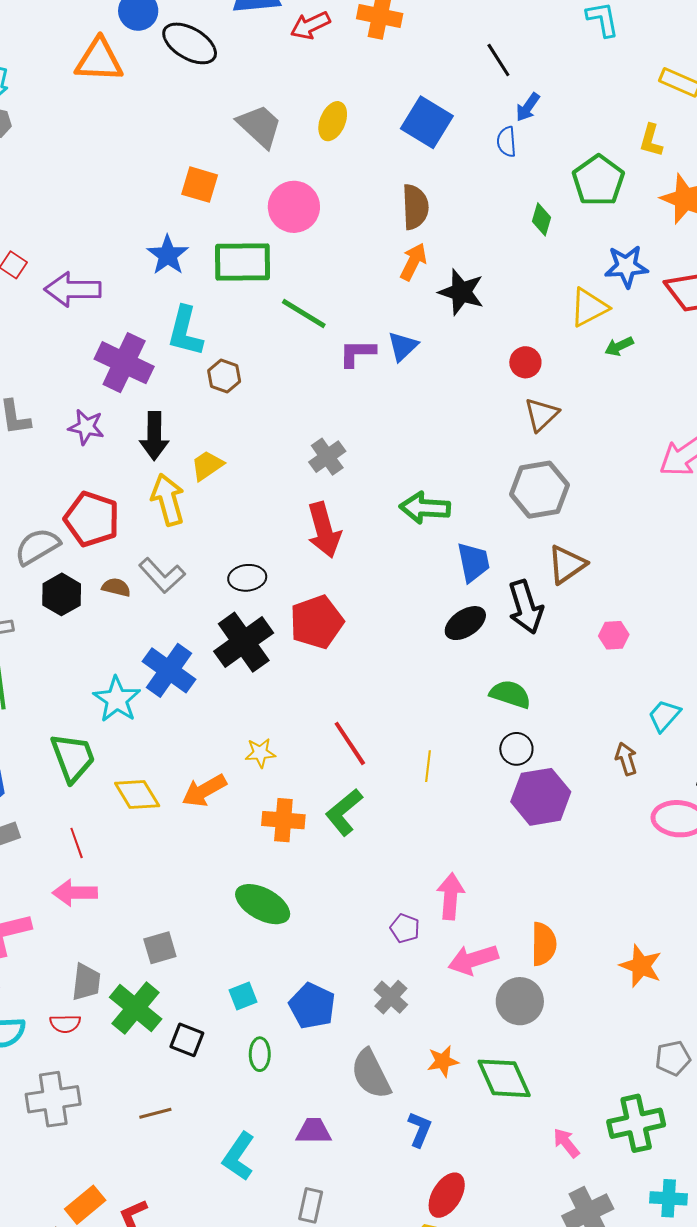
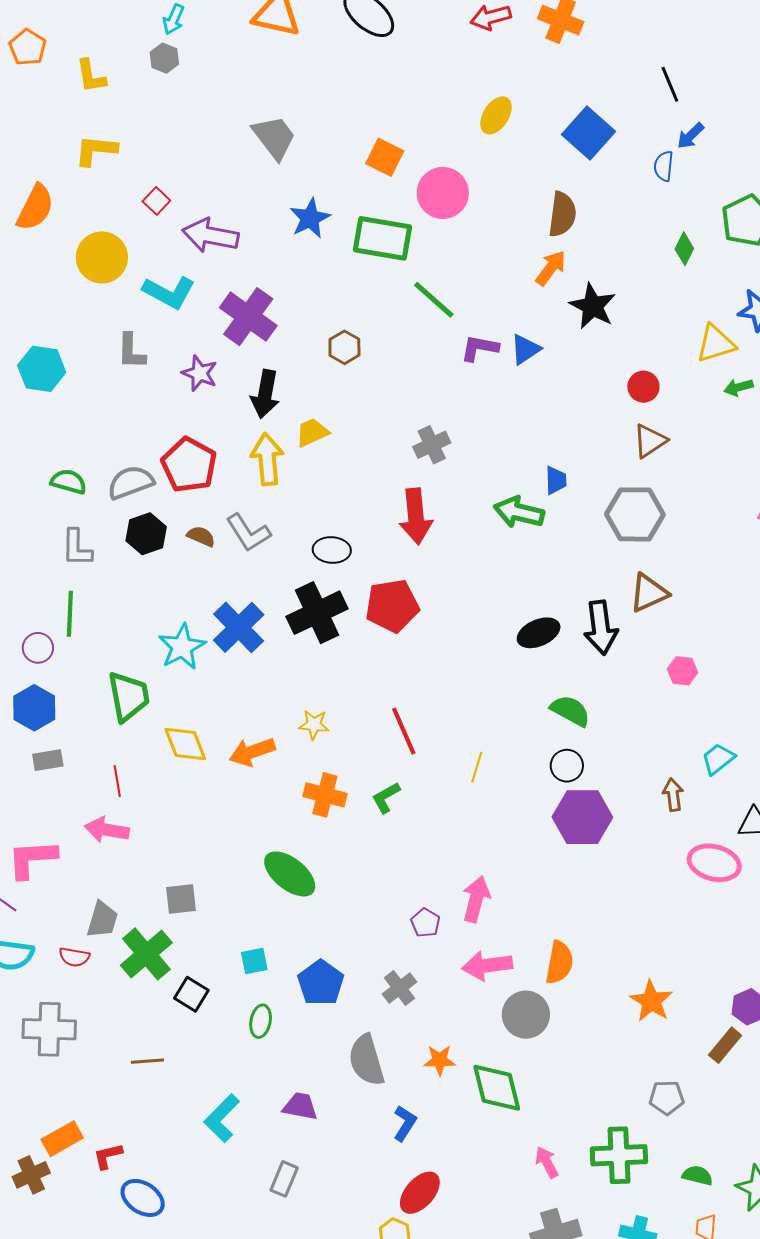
gray trapezoid: (260, 126) -> (274, 137), moved
orange square: (200, 185) -> (385, 157), moved
cyan L-shape: (185, 331) -> (169, 292), moved, turned -86
blue trapezoid: (473, 562) -> (556, 480), moved, size x0.7
green L-shape: (344, 812) -> (386, 798), size x0.7

